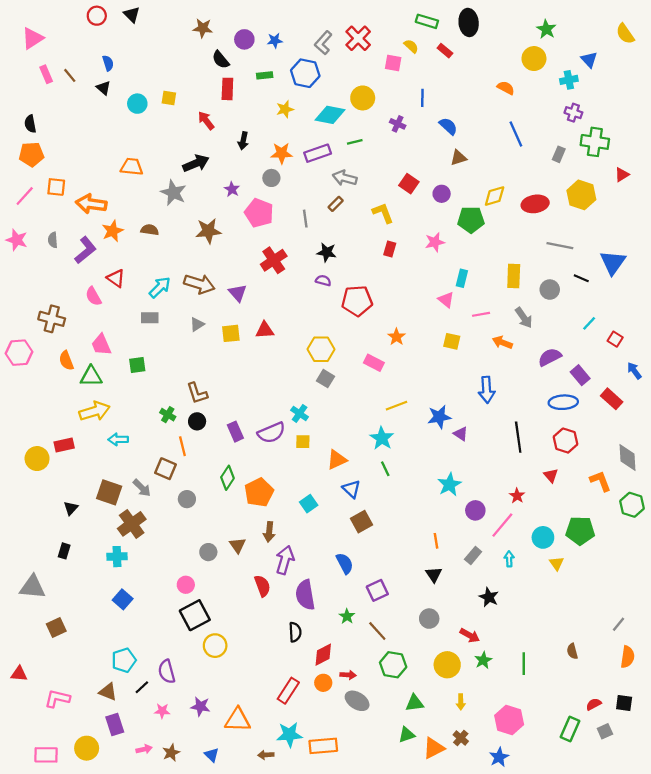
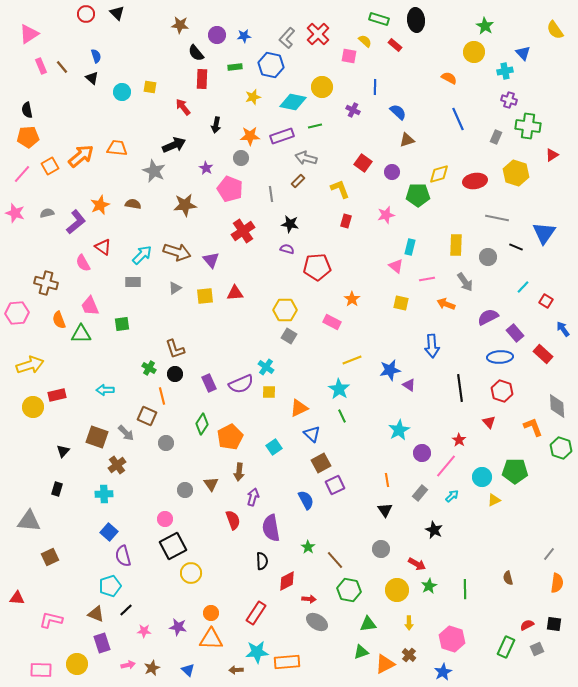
orange square: (56, 187) -> (50, 166), turned -36
orange arrow: (91, 204) -> (81, 156), moved, turned 132
gray semicircle: (53, 240) -> (47, 213), turned 80
yellow arrow: (95, 411) -> (30, 365), moved
brown cross: (132, 524) -> (117, 465), size x0.7
cyan arrow: (509, 559) -> (452, 496), turned 48
purple arrow: (285, 560) -> (253, 497), size x0.7
yellow triangle: (556, 563) -> (494, 500), turned 40
purple square: (377, 590) -> (335, 485), moved
purple semicircle: (167, 672) -> (123, 556), moved
orange circle: (323, 683) -> (211, 613), moved

